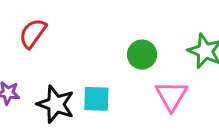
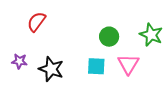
cyan square: (96, 99) -> (96, 66), moved

